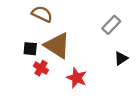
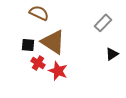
red star: (77, 78) -> (58, 71), moved

